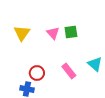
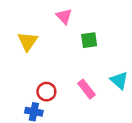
pink triangle: (53, 33) -> (64, 16), moved

